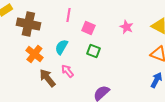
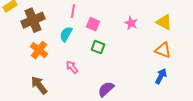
brown cross: (28, 24) -> (33, 20), turned -35
cyan semicircle: (61, 47) -> (66, 34), moved
brown arrow: (47, 78) -> (39, 85), moved

